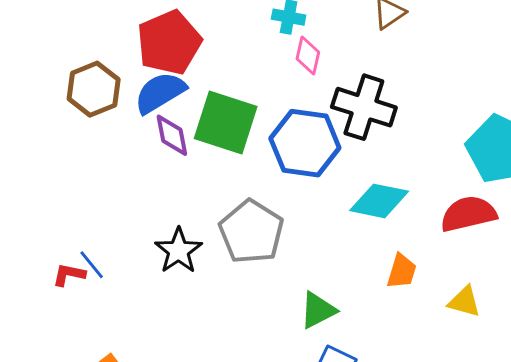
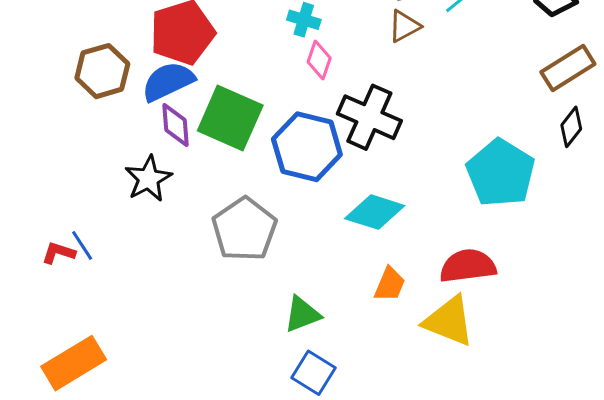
red semicircle: (468, 214) -> (468, 266), moved
black star: (179, 251) -> (148, 179), moved
yellow triangle: (464, 302) -> (449, 321), size x1.6

